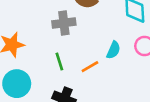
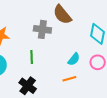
orange line: (90, 67) -> (69, 79), moved

